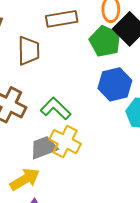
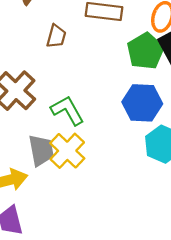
brown trapezoid: (29, 51) -> (56, 36), size x0.7
gray trapezoid: (44, 147) -> (41, 150), turned 84

